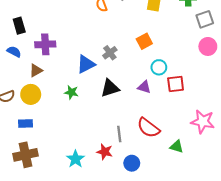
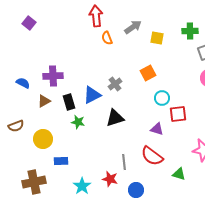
black rectangle: (19, 26) -> (69, 102), moved
purple triangle: (144, 87) -> (157, 129), moved
yellow circle: (31, 94) -> (43, 139), moved
blue rectangle: (25, 124) -> (61, 161), moved

